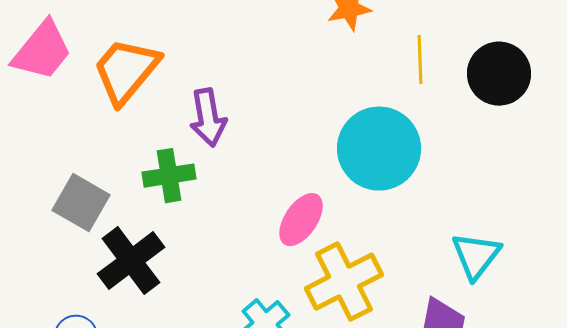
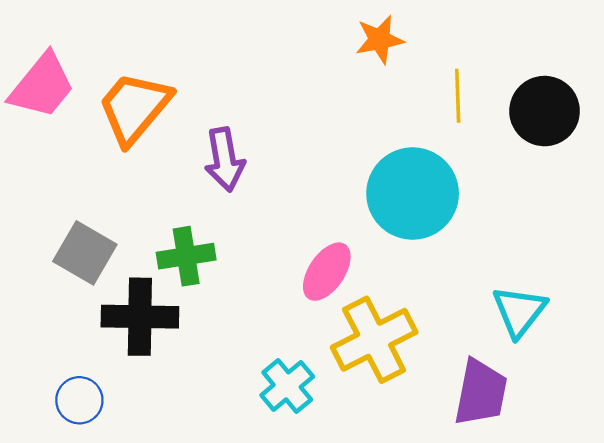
green cross: (169, 176) -> (186, 256), moved
black cross: (131, 261) -> (140, 317), turned 38

